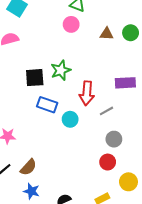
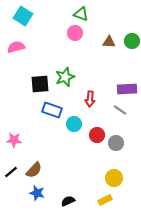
red arrow: (87, 93) -> (90, 99), size x0.7
gray line: (107, 111) -> (120, 110), moved, turned 64
red circle: (108, 162) -> (97, 135), moved
yellow circle: (128, 182) -> (114, 178), moved

